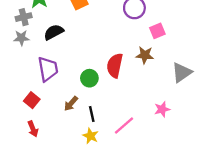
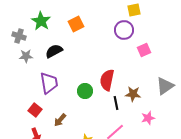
gray cross: (24, 17) -> (19, 36), moved, turned 32
brown star: (145, 55) -> (133, 94), moved
brown arrow: (71, 104) -> (60, 120), moved
black line: (92, 114) -> (116, 103), moved

